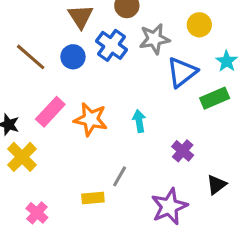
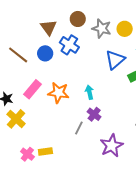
gray star: (154, 39) -> (102, 28), moved, turned 30
purple cross: (183, 151) -> (94, 114), moved
yellow rectangle: (93, 198) -> (45, 151), moved

